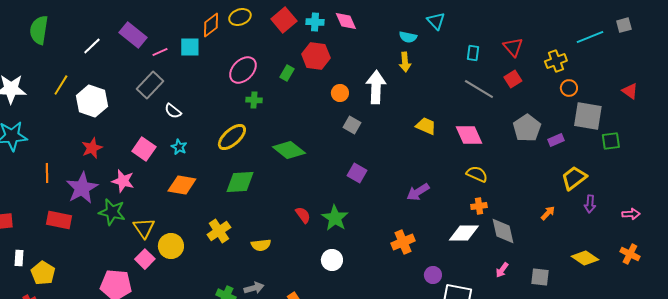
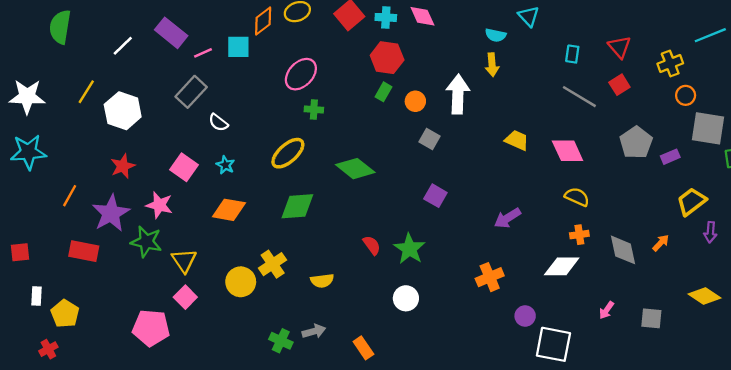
green rectangle: (287, 73) -> (383, 92), moved
orange line: (47, 173) -> (70, 196), turned 30
gray diamond: (503, 231) -> (623, 250), moved
yellow circle: (171, 246) -> (241, 282), moved

